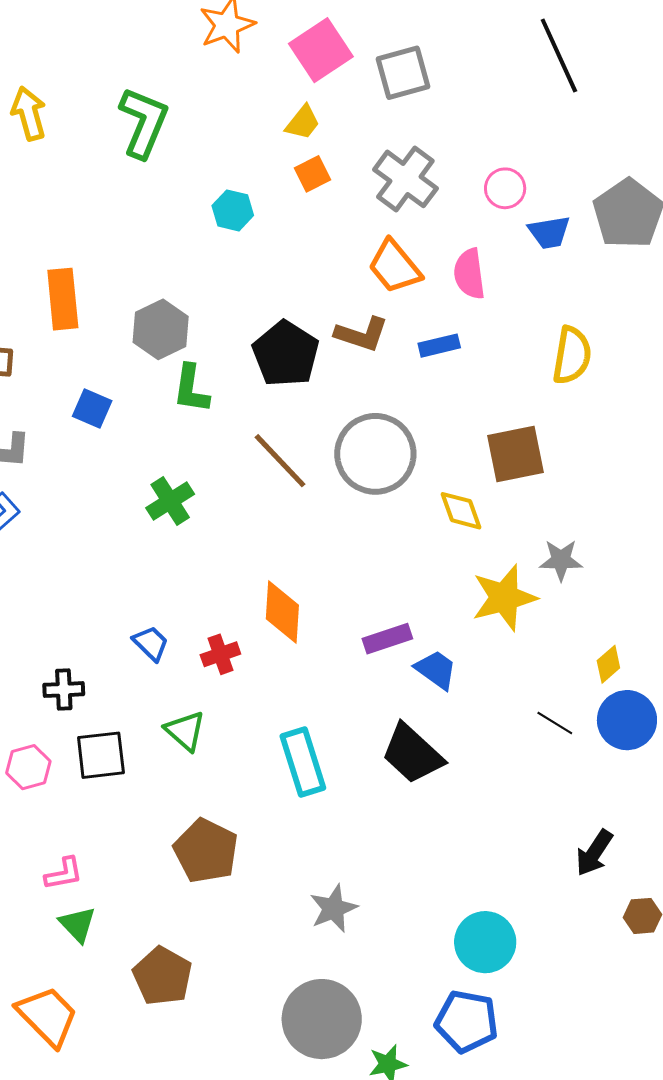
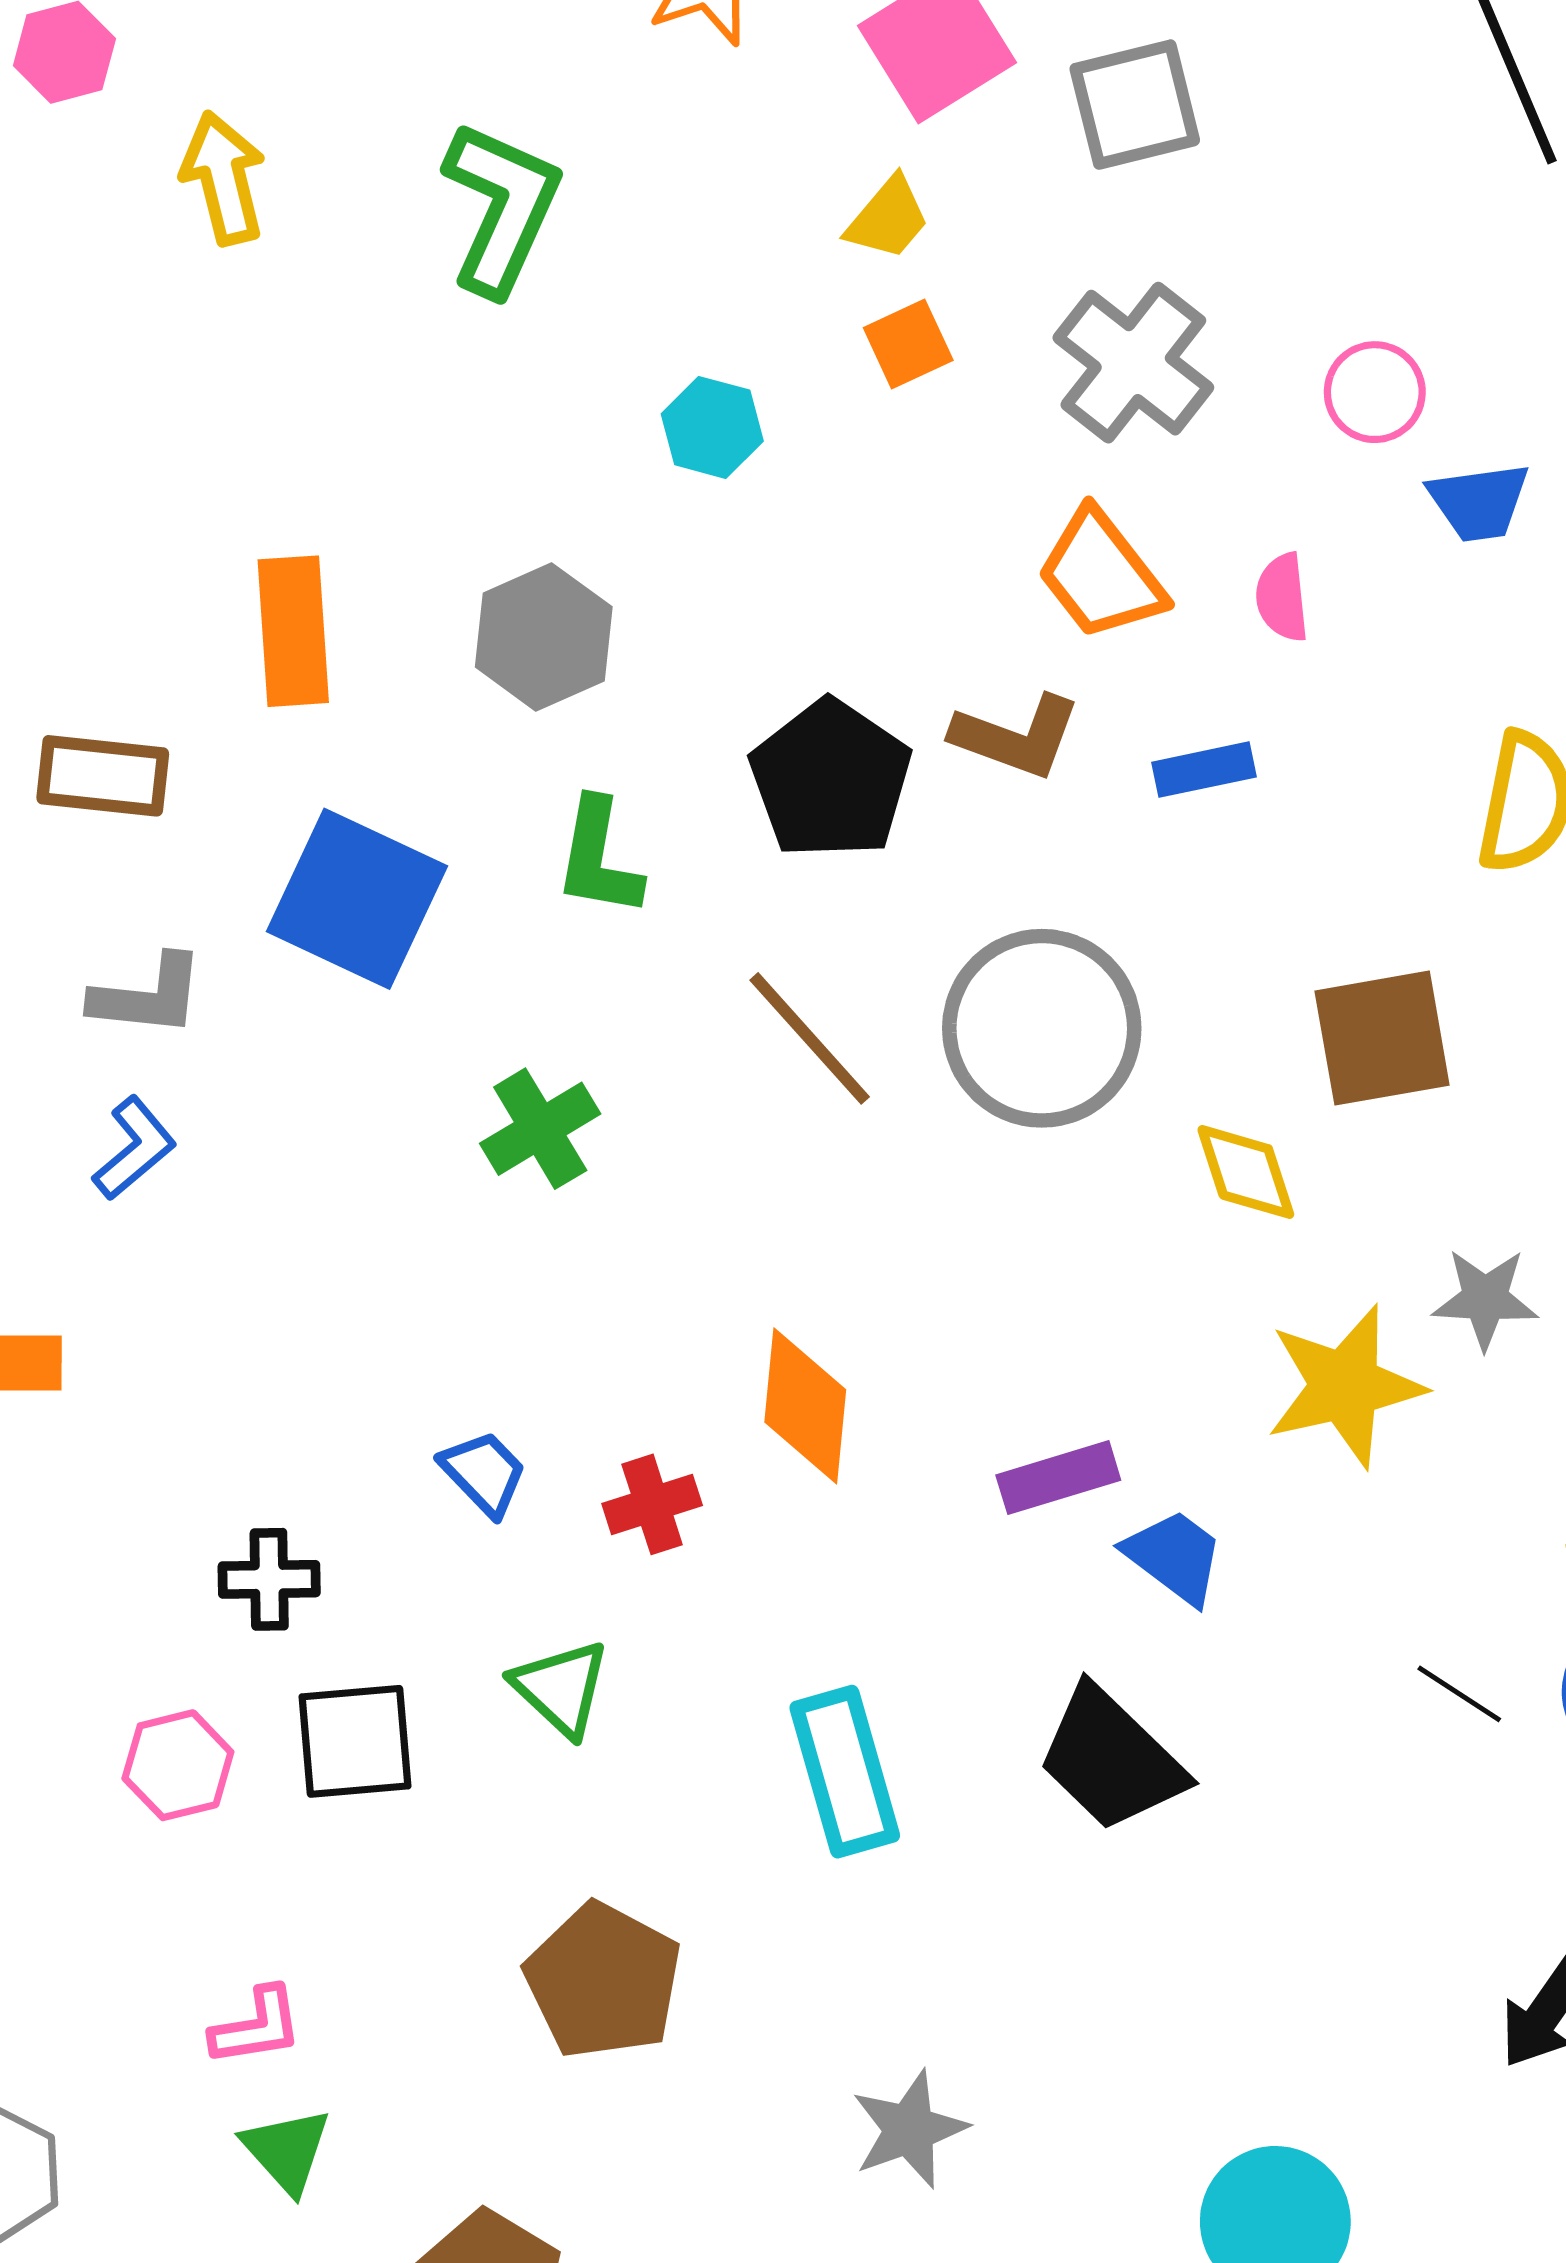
pink semicircle: (469, 274) -> (1282, 597), size x0.7
gray hexagon: (161, 329) -> (544, 637), moved
blue square: (92, 408) -> (357, 899), size x1.8

